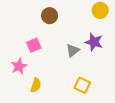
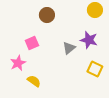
yellow semicircle: (36, 85) -> (34, 81), turned -72
yellow square: (82, 85) -> (95, 69), moved

